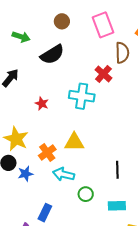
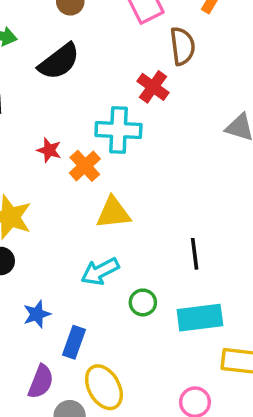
orange cross: (47, 153) -> (85, 166), moved
blue star: (25, 174) -> (37, 314), moved
cyan arrow: (63, 174) -> (100, 271), turned -35
cyan rectangle: (117, 206) -> (200, 318), size x1.4

